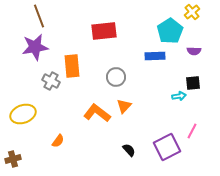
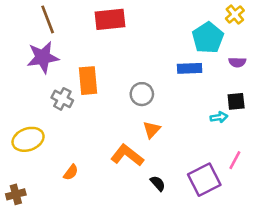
red rectangle: (104, 31) -> (110, 19), moved
orange L-shape: (97, 113) -> (127, 155), moved

